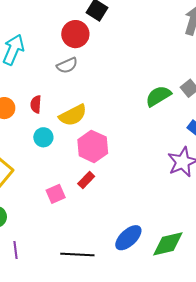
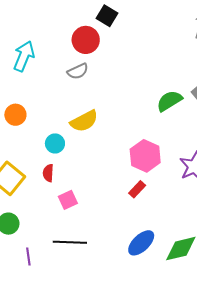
red semicircle: (36, 104) -> (48, 173), moved
pink hexagon: (93, 146) -> (145, 156), moved
red rectangle: (86, 180) -> (137, 189), moved
black line: (77, 254) -> (70, 242), moved

